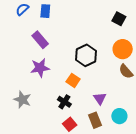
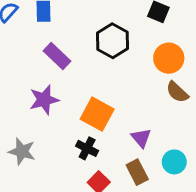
purple rectangle: (40, 40) -> (57, 56), moved
black hexagon: (86, 55) -> (113, 41), moved
orange square: (73, 80) -> (97, 114), size x1.5

